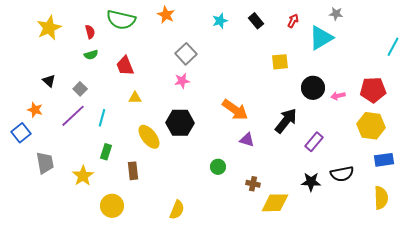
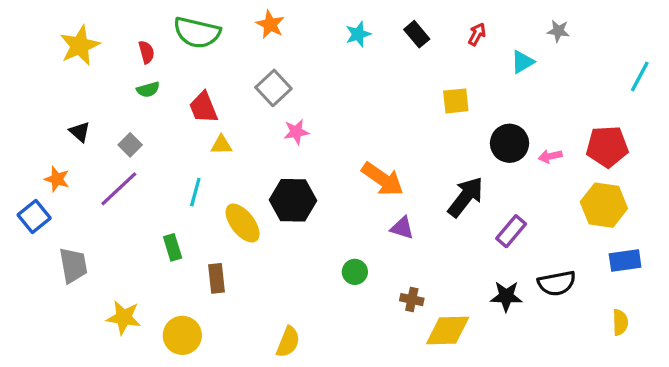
gray star: (336, 14) -> (558, 31), moved
cyan triangle: (321, 38) -> (523, 62), size x0.6
gray square: (186, 54) -> (273, 88), moved
yellow triangle: (135, 98) -> (221, 145), moved
cyan line: (102, 118) -> (195, 192), moved
green rectangle: (106, 152) -> (173, 247), turned -35
yellow star: (83, 176) -> (124, 317), moved, turned -30
yellow semicircle: (381, 198) -> (620, 322), size x0.7

